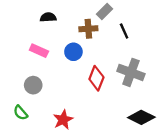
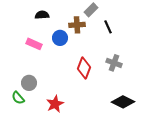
blue circle: (73, 52) -> (60, 38), moved
gray cross: (131, 72) -> (114, 63), size x0.7
gray circle: (33, 85) -> (29, 83), moved

